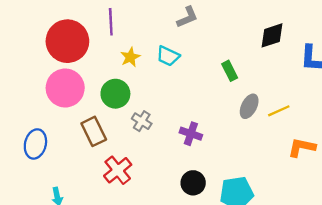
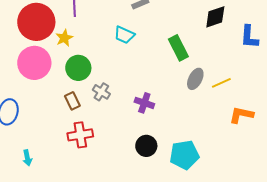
yellow star: (130, 57) -> (64, 38), moved
green rectangle: (230, 71) -> (178, 48), size x1.4
brown rectangle: (94, 131) -> (72, 101), moved, size x0.7
red cross: (118, 170) -> (80, 135), turned 30

